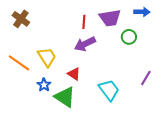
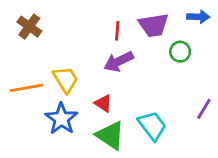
orange line: (19, 63) -> (27, 88), turned -45
blue star: (44, 85) -> (61, 119), size x1.6
green triangle: (65, 97) -> (110, 135), moved

